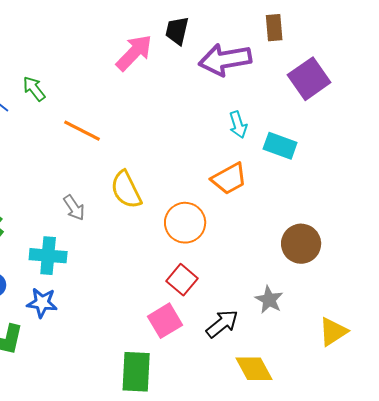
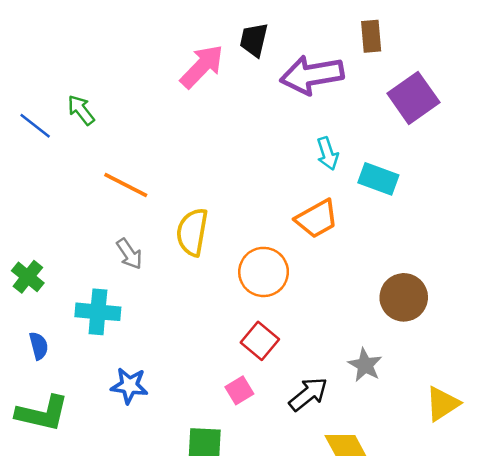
orange line: (82, 131) -> (126, 185), moved
yellow semicircle: (126, 190) -> (192, 232), turned 36
blue star: (42, 303) -> (129, 386), moved
pink square: (165, 321) -> (239, 390), size x0.7

